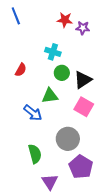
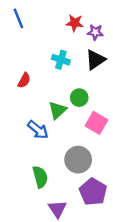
green circle: (62, 73) -> (79, 98), moved
black triangle: (83, 80) -> (95, 60), moved
green triangle: (50, 96) -> (57, 110), turned -36

